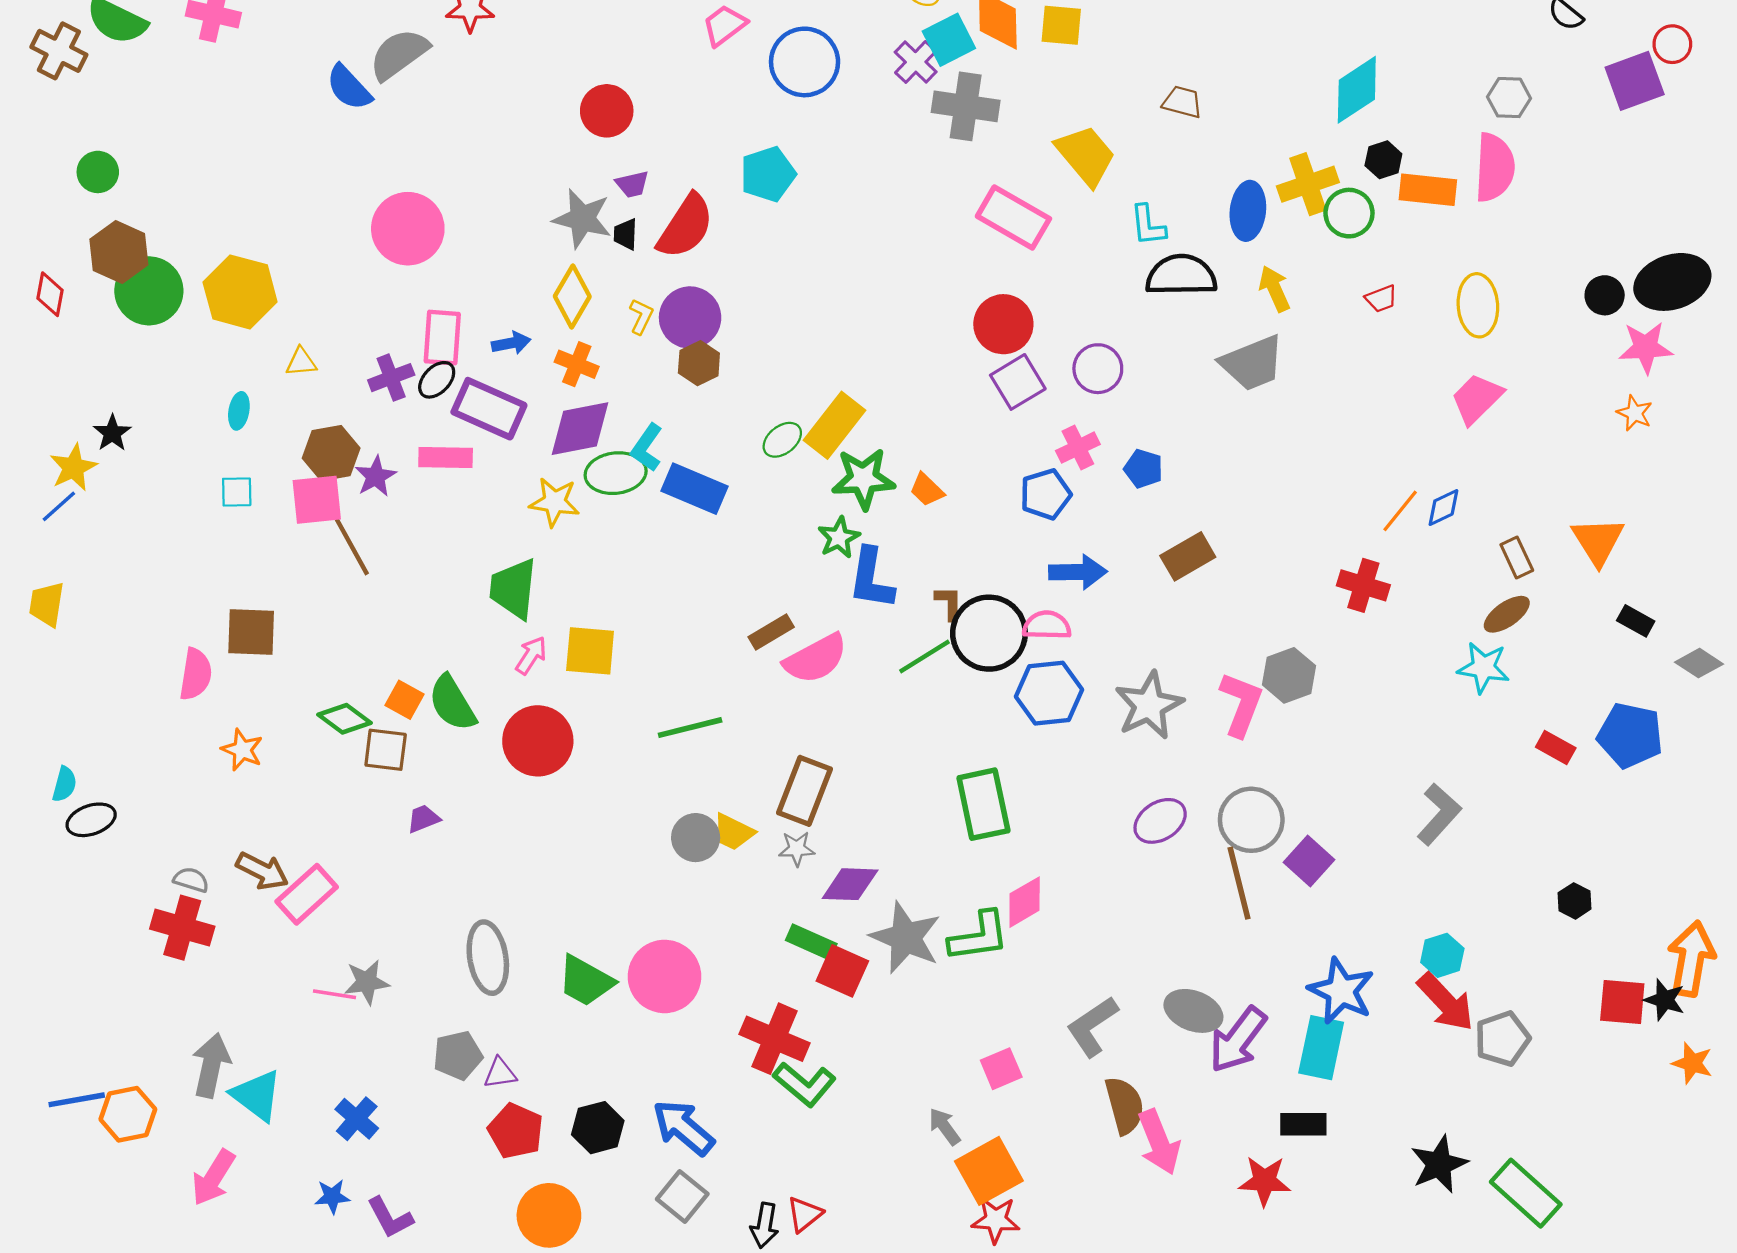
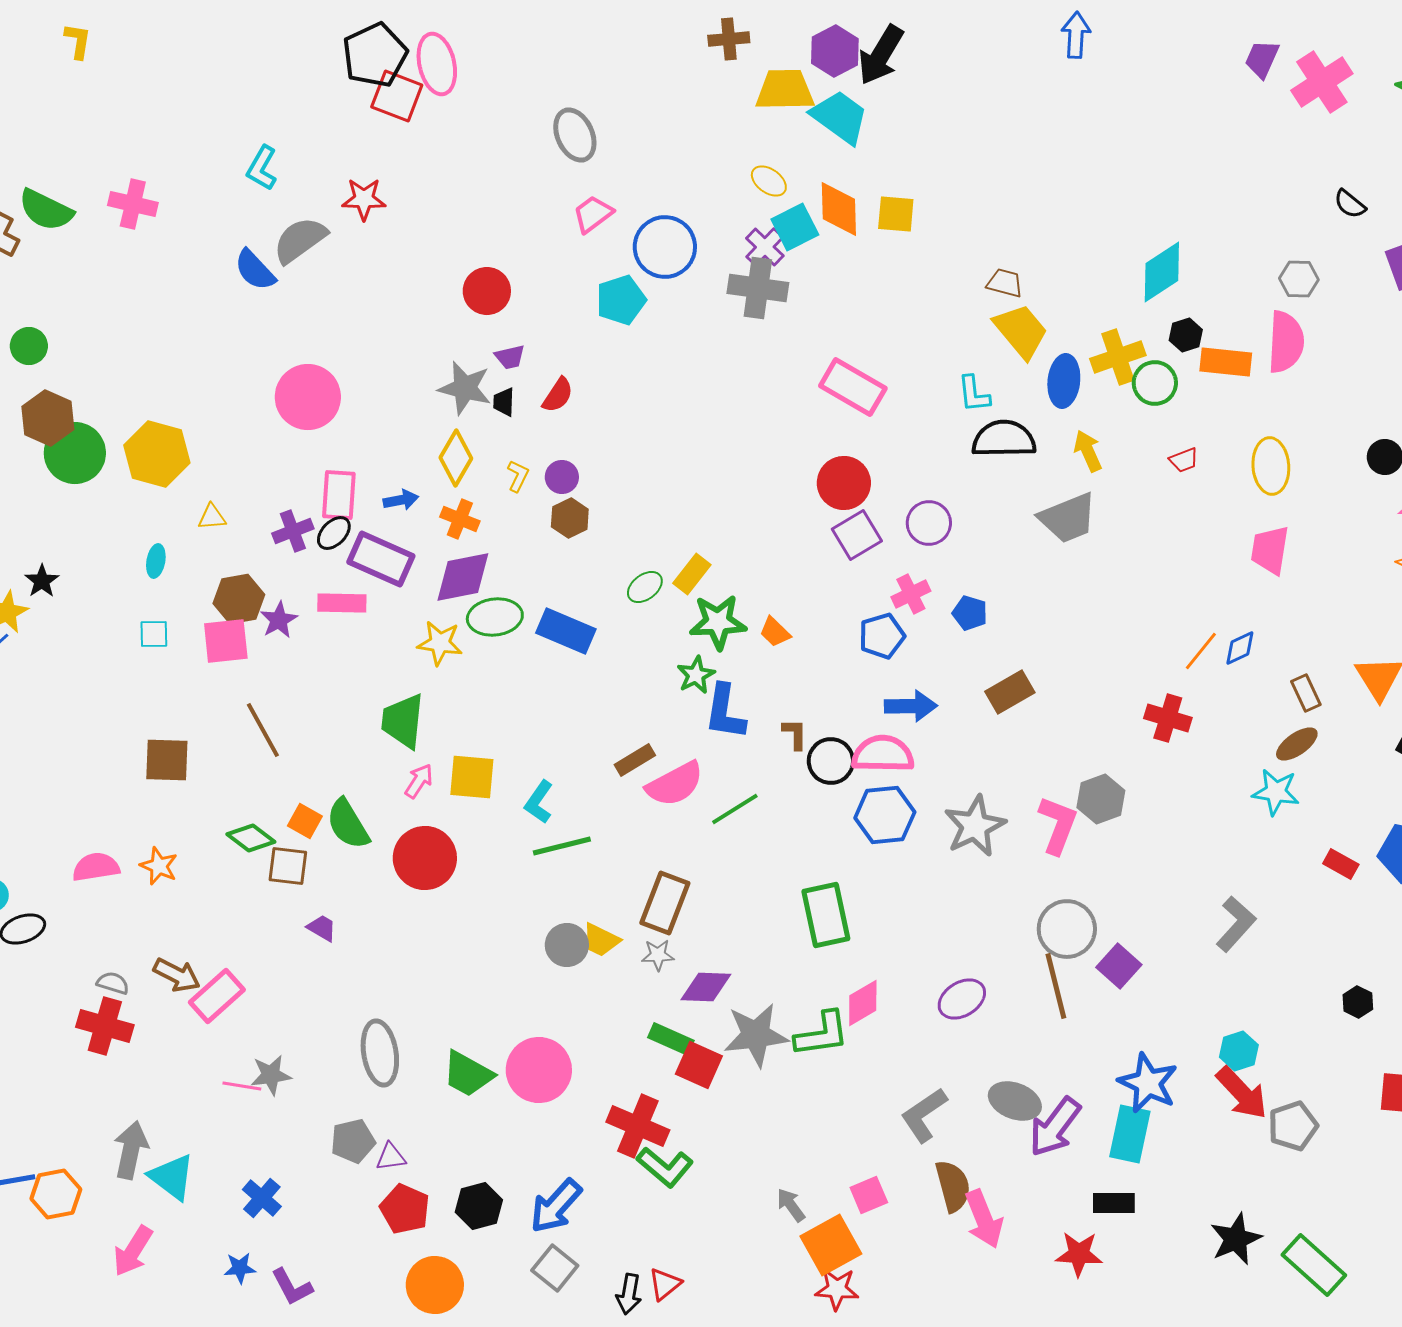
gray cross: (966, 106) -> (758, 288), moved
yellow trapezoid: (1086, 155) -> (1021, 331), moved
cyan pentagon: (768, 174) -> (621, 300), moved
red semicircle: (686, 226) -> (558, 395), size x0.6
purple circle: (690, 318) -> (562, 477), size x0.6
pink trapezoid: (1477, 399) -> (1270, 550), turned -36
yellow rectangle: (835, 425) -> (692, 574), size x0.7
cyan L-shape: (647, 448) -> (539, 802), moved
brown line: (351, 545) -> (263, 730), moved
pink semicircle: (1047, 625) -> (883, 754), size x1.4
black circle: (989, 633) -> (831, 761), size x0.7
green line: (925, 656) -> (735, 809), moved
pink semicircle: (196, 674) -> (96, 867), moved, turned -108
purple trapezoid: (423, 819) -> (322, 928), turned 52
purple ellipse: (1160, 821) -> (962, 999), moved
gray star: (906, 938) -> (756, 1035), turned -30
pink square: (1001, 1069) -> (869, 1195), moved
blue arrow: (683, 1128) -> (556, 1206), turned -88

